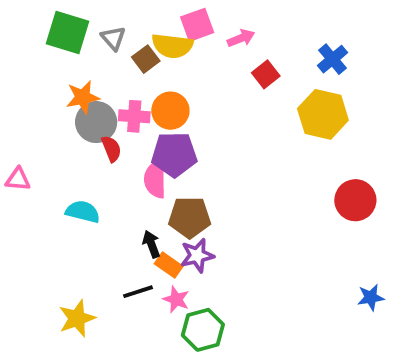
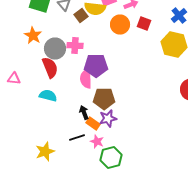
red square: (266, 74) -> (144, 24), turned -32
orange star: (83, 97) -> (33, 36), moved, turned -30
orange circle: (170, 111) -> (120, 24), moved
red semicircle: (111, 149) -> (50, 68), moved, size x1.5

